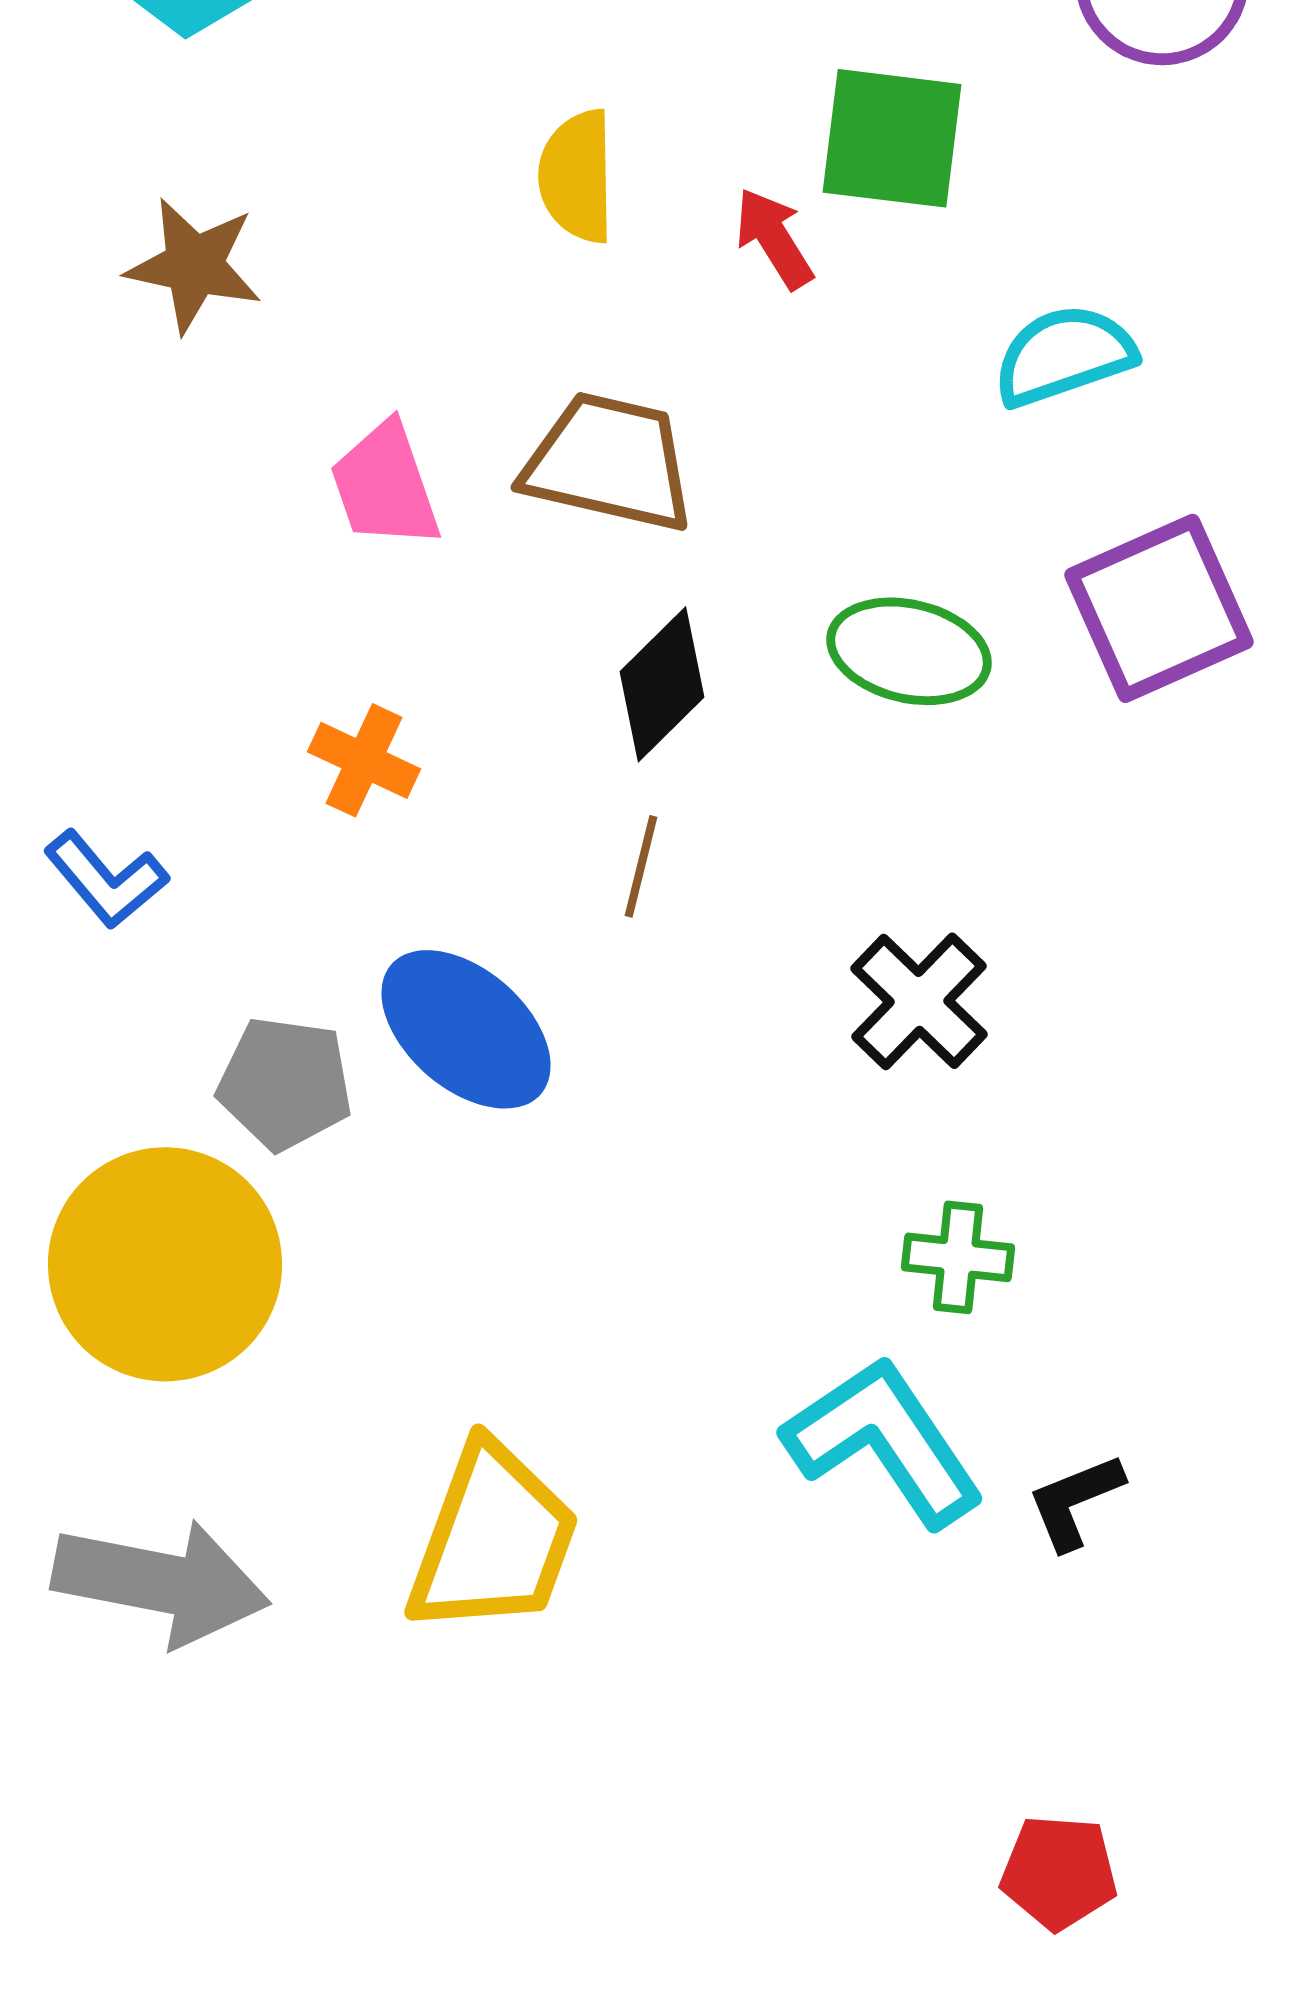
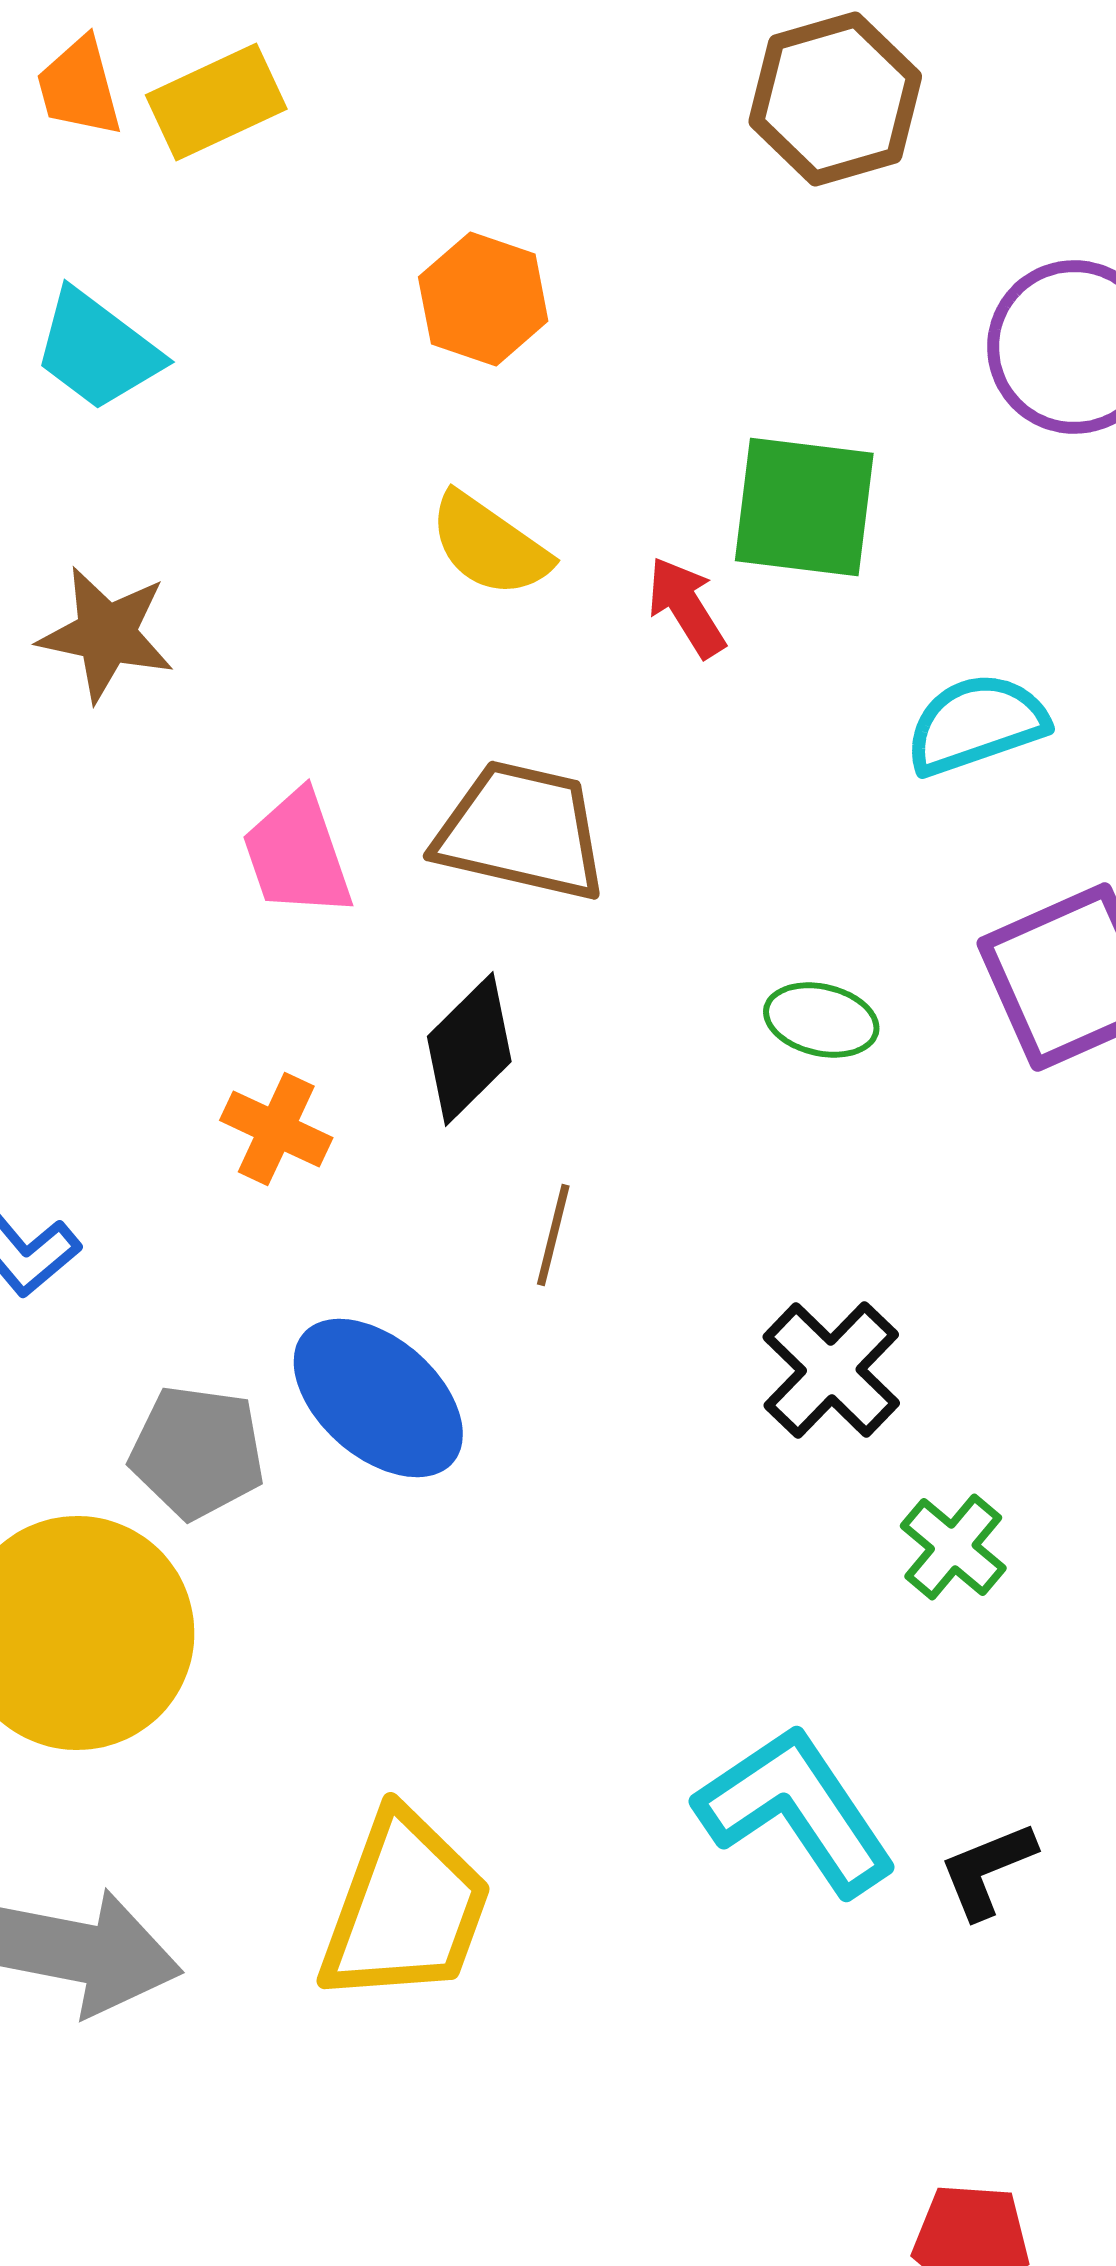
yellow semicircle: (577, 176) -> (489, 545), turned -54
green ellipse: (909, 651) -> (821, 1020), size x0.7
black diamond: (662, 684) -> (469, 1049), moved
green cross: (958, 1257) -> (953, 1547), moved, turned 34

